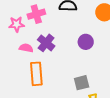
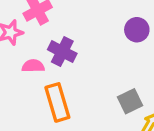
purple circle: (86, 42) -> (137, 30), moved

